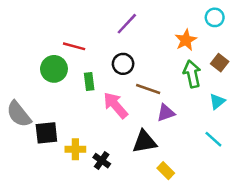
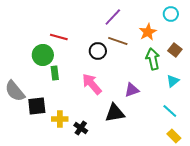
purple line: (127, 24) -> (113, 17), moved
green rectangle: (89, 81) -> (55, 73), moved
brown line: (148, 89) -> (118, 41), moved
yellow rectangle: (166, 171) -> (174, 136), moved

